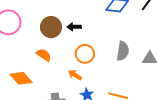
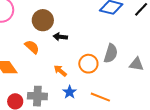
black arrow: (74, 27) -> (60, 37), moved
orange circle: (85, 54) -> (88, 64), moved

